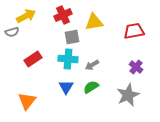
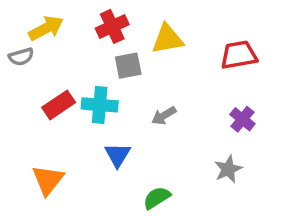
cyan cross: (68, 59) -> (100, 105), moved
green semicircle: (91, 87) -> (157, 198), moved
gray star: (128, 95) -> (228, 169), size x0.7

